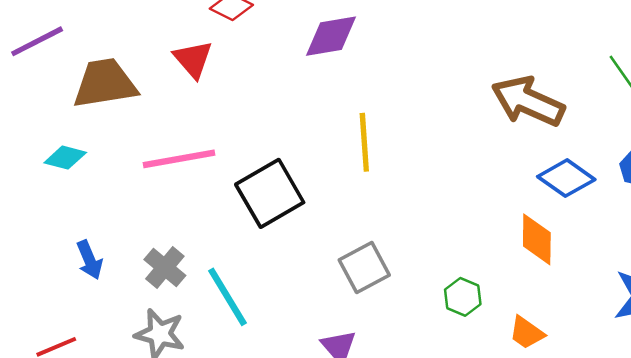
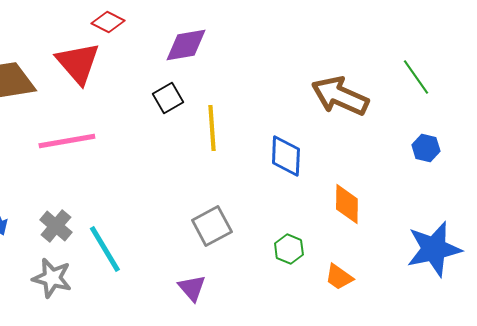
red triangle: (193, 59) -> (78, 63), size x1.4
blue diamond: (566, 178) -> (286, 156), moved, turned 57
black square: (270, 193) -> (168, 98), moved, size x0.6

